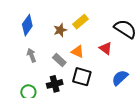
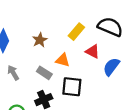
yellow rectangle: (80, 22) -> (76, 32), moved
blue semicircle: (120, 78) -> (111, 67), moved

